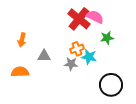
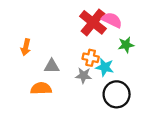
orange cross: (77, 49) -> (91, 58), turned 32
orange semicircle: (20, 72) -> (41, 88), moved
black circle: (111, 85) -> (117, 94), moved

